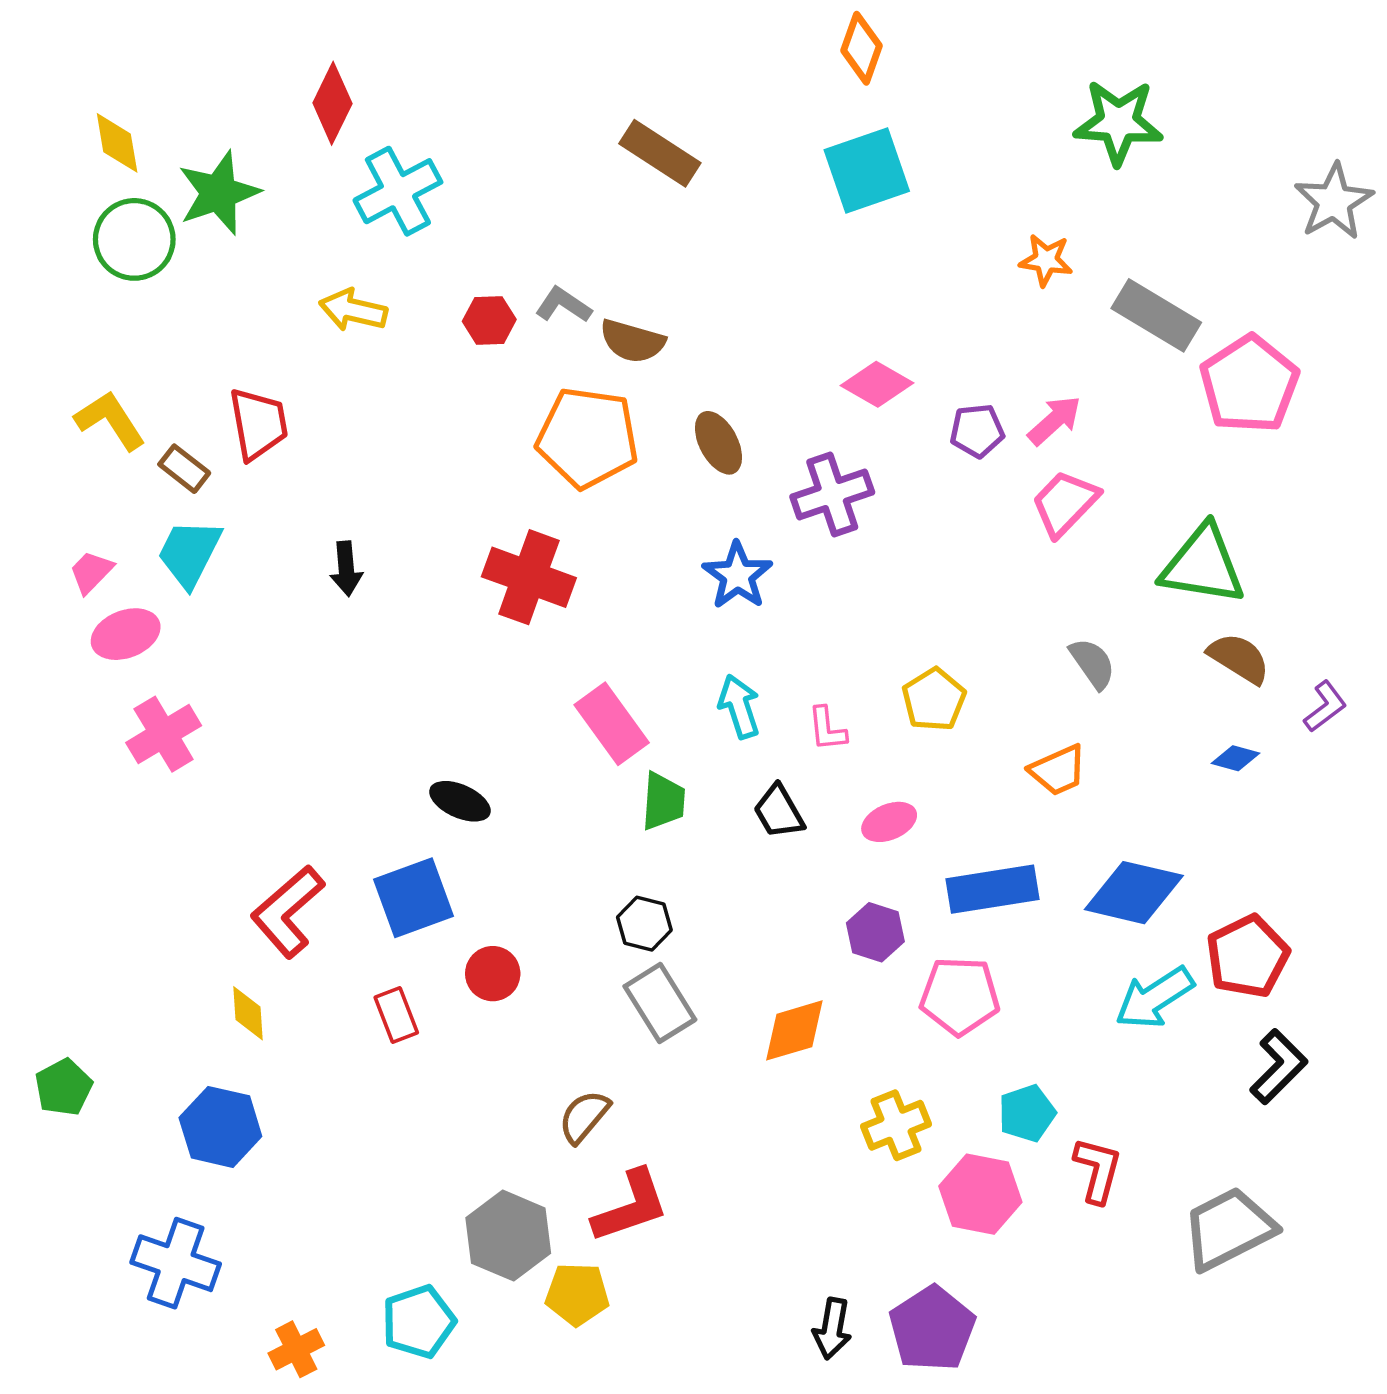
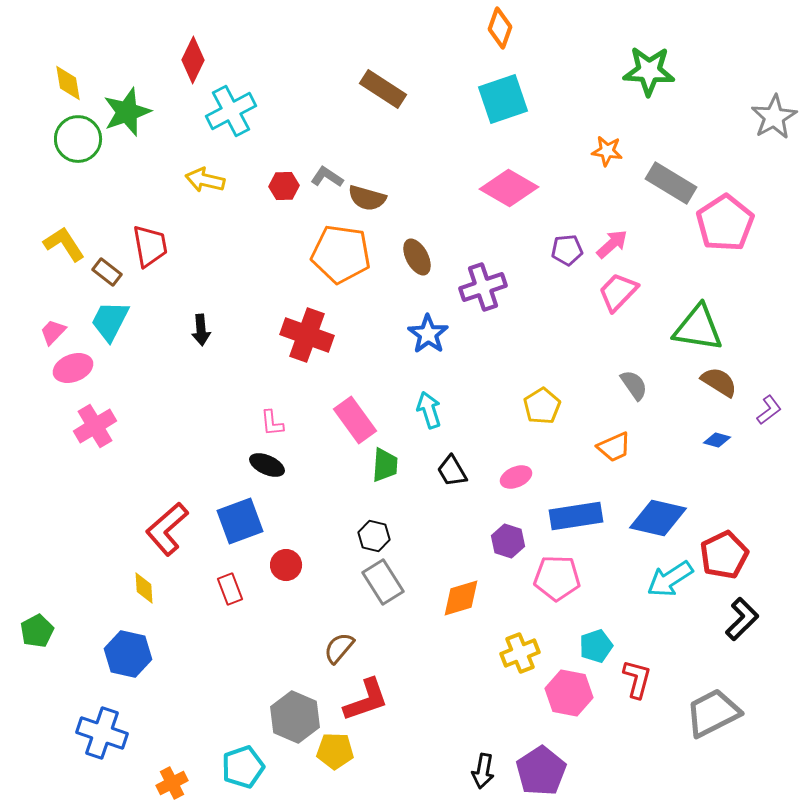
pink diamond: (877, 384) -> (509, 188), moved, size x1.4
pink L-shape: (827, 729) -> (272, 423), moved

